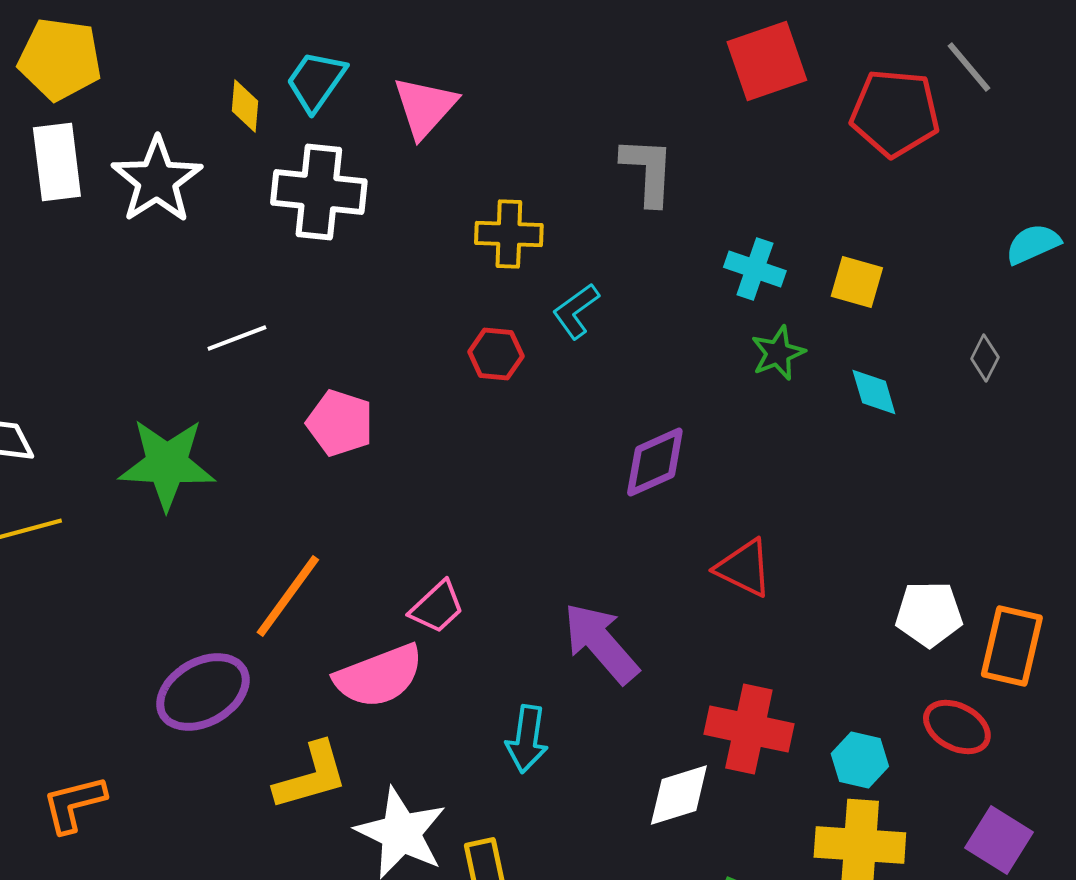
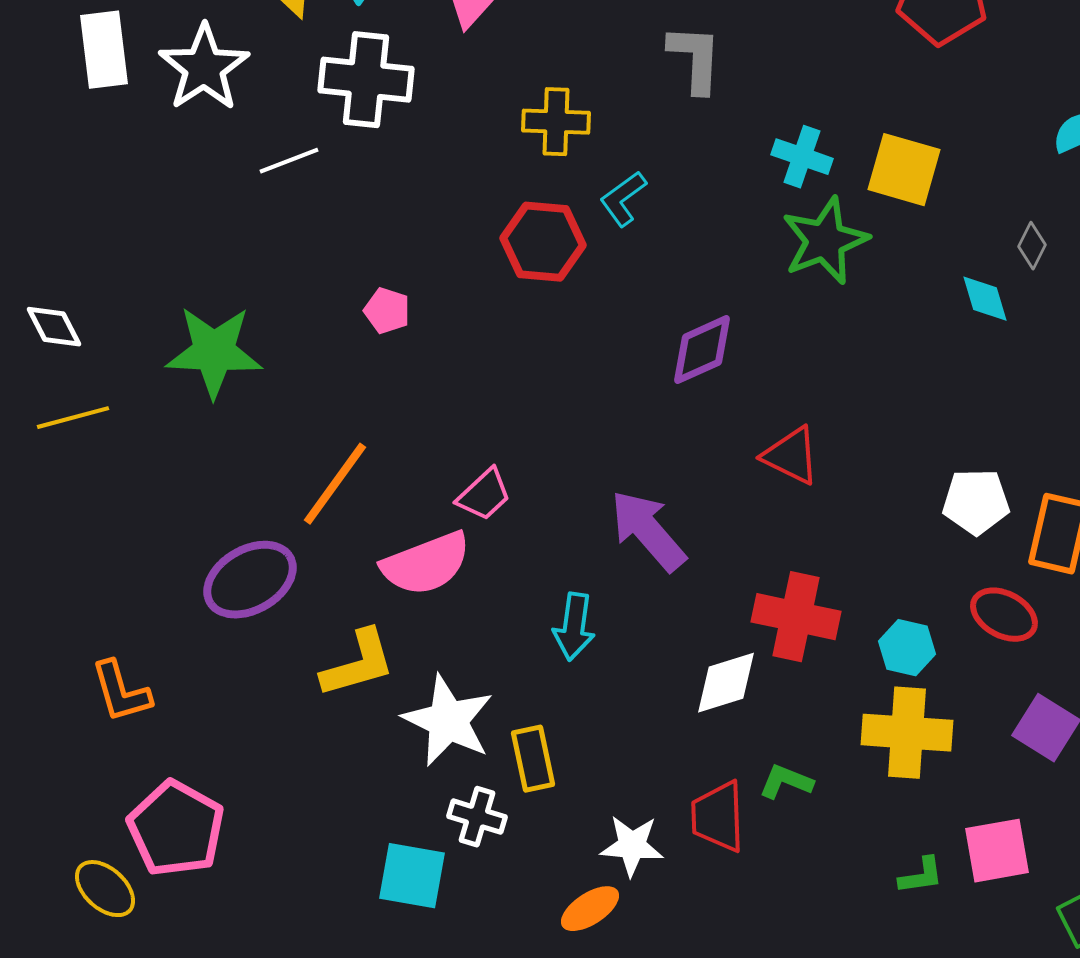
yellow square: (857, 282) -> (904, 170), size x1.4
white line: (237, 338) -> (289, 161), moved
green star: (778, 353) -> (825, 241), size x1.6
red hexagon: (496, 354) -> (543, 242), size x1.5
cyan diamond: (874, 392) -> (985, 299), moved
pink pentagon: (340, 423) -> (387, 311), size x0.7
orange L-shape: (74, 804) -> (121, 692), turned -92

